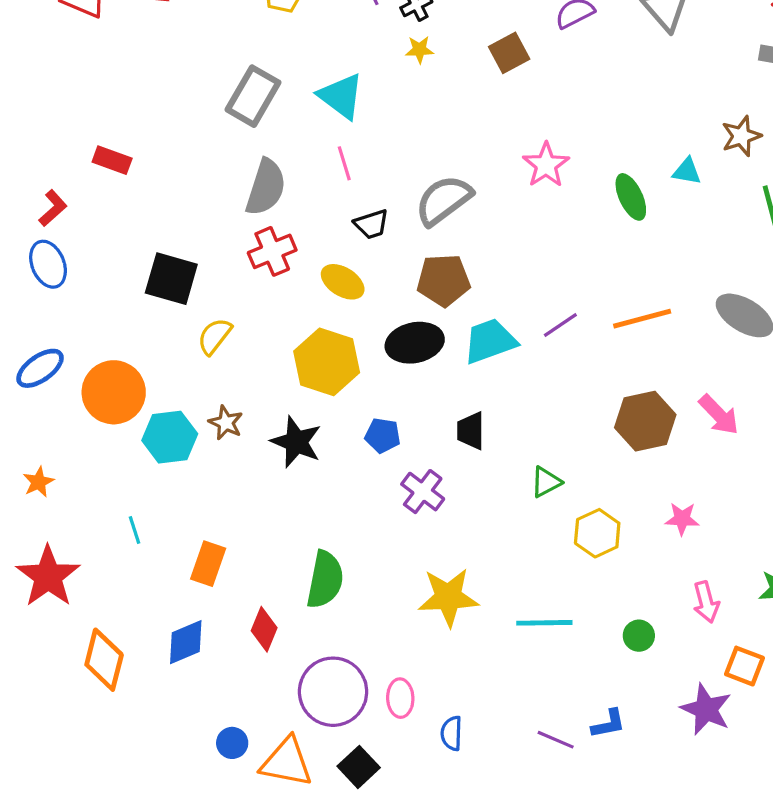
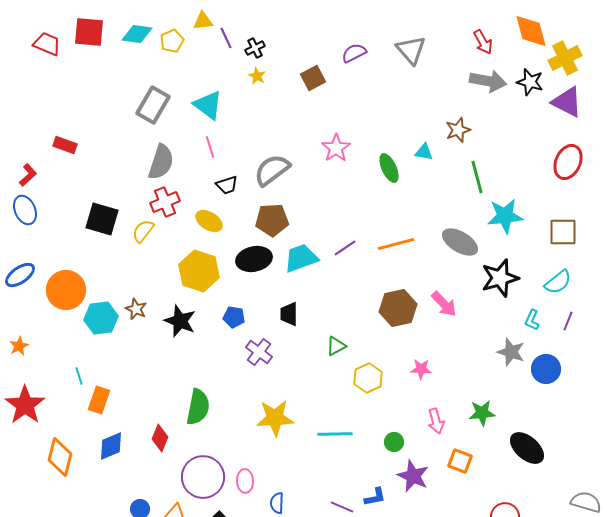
yellow star: (419, 50) -> (257, 76), turned 30
yellow semicircle: (215, 336) -> (143, 231), moved
orange rectangle: (208, 564) -> (99, 400), moved
purple star: (706, 709) -> (413, 476), moved

